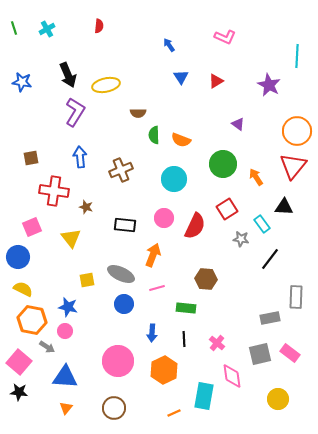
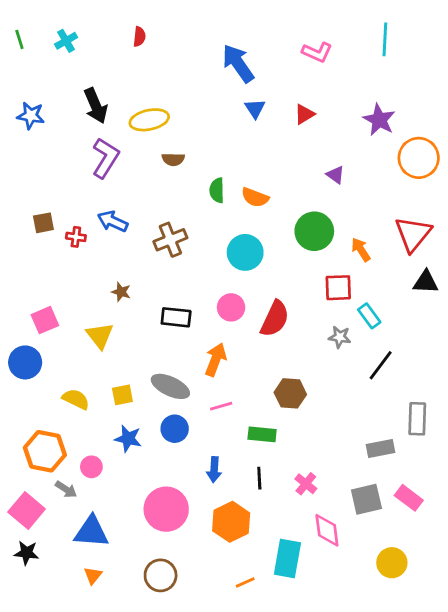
blue arrow: (169, 45) -> (238, 63), size x2.0
cyan line: (297, 56) -> (385, 39), moved
brown semicircle: (138, 113) -> (173, 159), moved
orange circle: (297, 131) -> (419, 158), moved
blue arrow: (80, 157) -> (113, 221), turned -60
red cross: (54, 191) -> (76, 237), moved, size x0.5
black triangle: (284, 207) -> (426, 282), moved
red square: (227, 209) -> (338, 288), moved, turned 30
yellow semicircle: (23, 289) -> (76, 399), moved
blue star: (68, 307) -> (128, 439), moved

